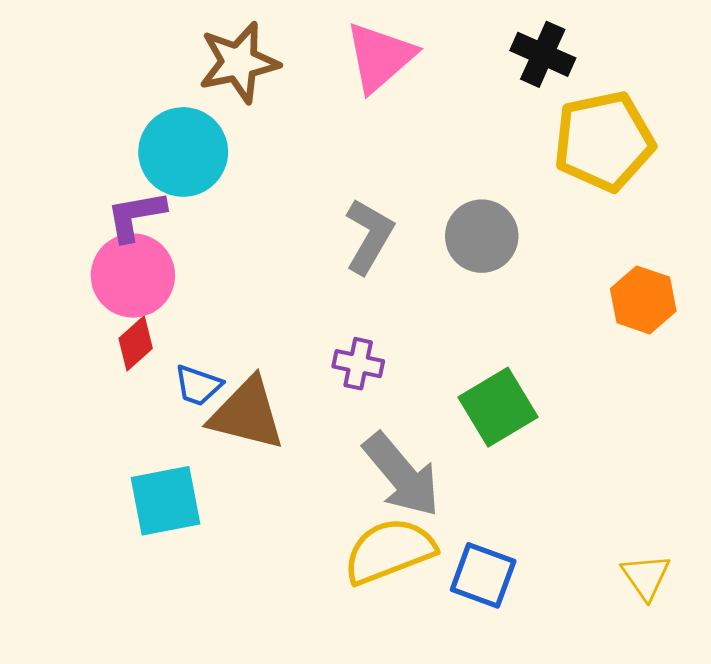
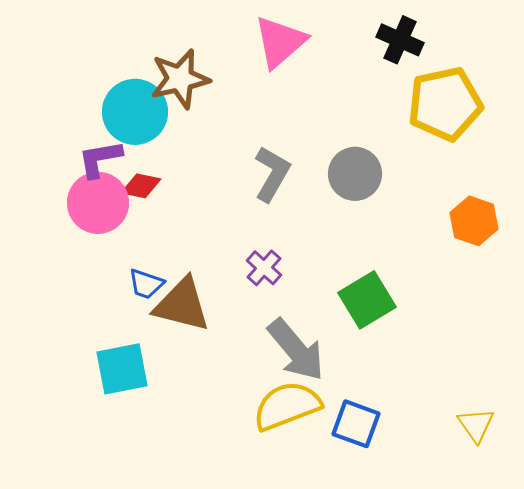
brown star: (239, 62) -> (180, 79), moved
red diamond: (136, 343) -> (141, 186), moved, turned 54
purple cross: (358, 364) -> (264, 268), turned 30

